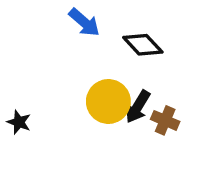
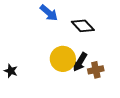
brown cross: (165, 120) -> (96, 70), turned -35

